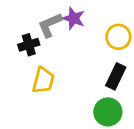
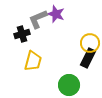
yellow circle: (118, 37) -> (90, 43), moved
green circle: (108, 112) -> (69, 85), moved

